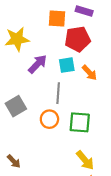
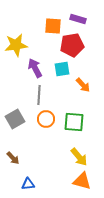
purple arrow: (38, 64) -> (35, 68), turned -72
orange arrow: (89, 73) -> (83, 85), moved
gray line: (58, 93) -> (39, 95), moved
gray square: (16, 106) -> (15, 119), moved

